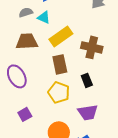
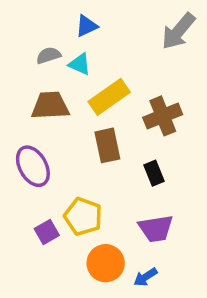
brown cross: (92, 47) -> (163, 116), turned -35
yellow pentagon: (59, 92) -> (83, 216), moved

